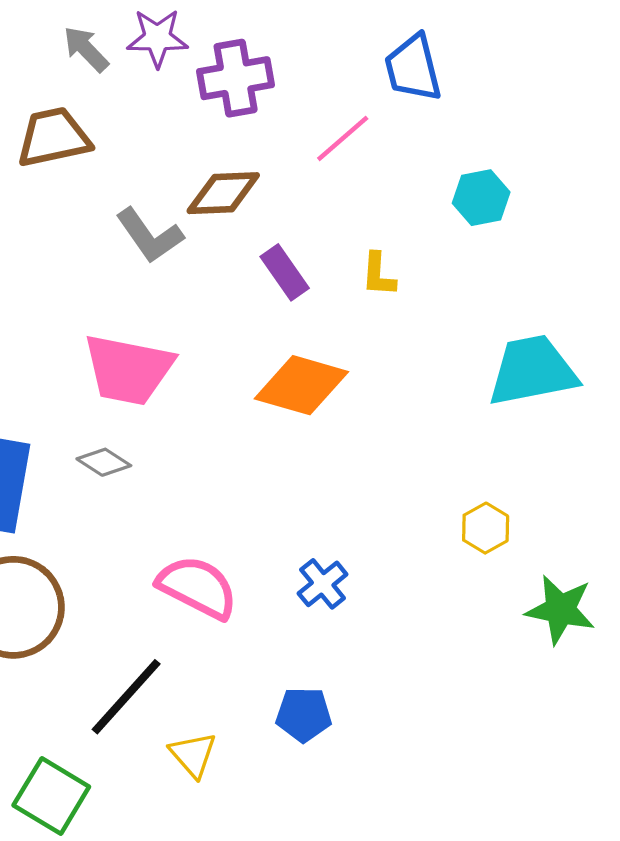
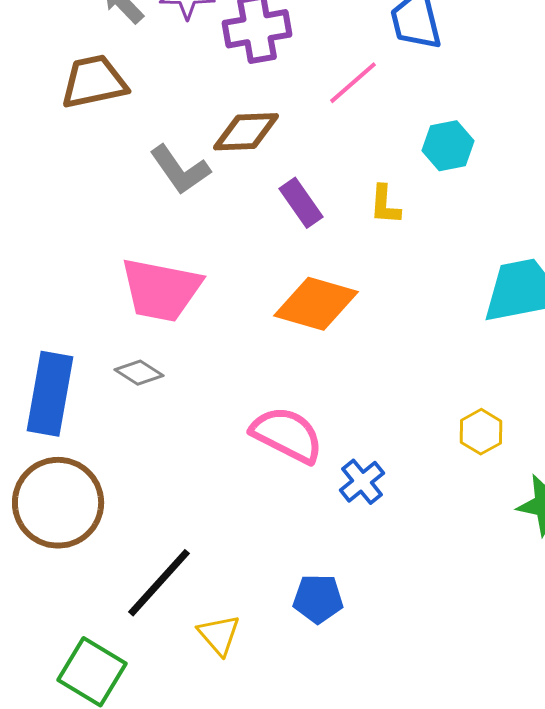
cyan hexagon: (481, 198) -> (448, 146), moved
blue cross: (323, 584) -> (362, 482), moved
pink semicircle: (198, 587) -> (287, 435), moved

